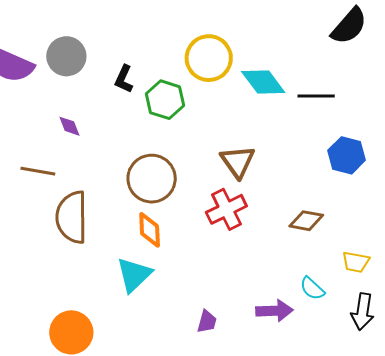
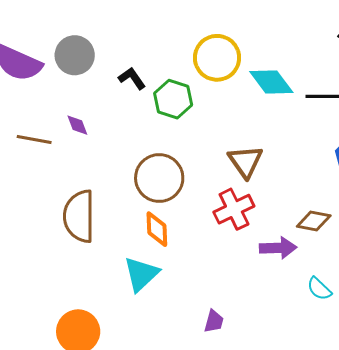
black L-shape: (124, 79) -> (132, 78), turned 120
brown line: (38, 171) -> (34, 140), moved
purple arrow: (274, 311) -> (278, 248), moved

